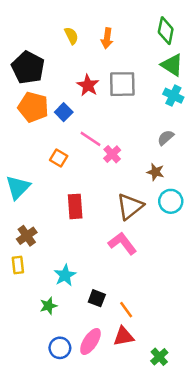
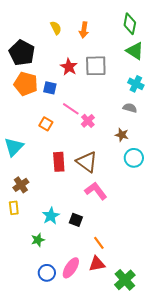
cyan cross: (173, 96) -> (136, 84), moved
blue square: (64, 112) -> (50, 88), turned -32
gray semicircle: (166, 138) -> (130, 108), turned 56
brown triangle: (130, 206) -> (87, 162), moved, turned -45
black square: (97, 298) -> (76, 220), moved
green cross: (159, 357) -> (125, 280), size x1.5

